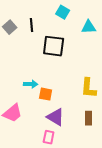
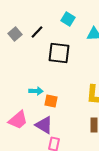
black line: (32, 25) -> (37, 32), turned 48
purple triangle: (56, 117) -> (44, 125), moved

